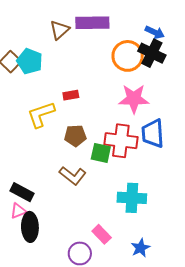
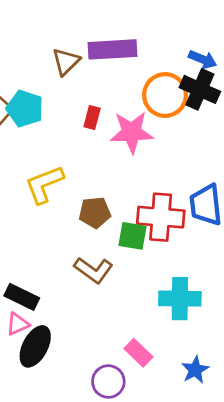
red rectangle: (71, 95) -> (92, 117), moved, turned -63
pink star: (134, 99) -> (132, 132), moved
black ellipse: (30, 227) -> (35, 346), turned 32

